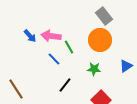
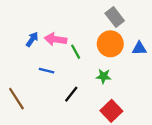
blue arrow: (30, 36) -> (32, 39), turned -104
blue line: (54, 59) -> (47, 71), moved, turned -32
blue triangle: (126, 66) -> (139, 48), moved, turned 32

